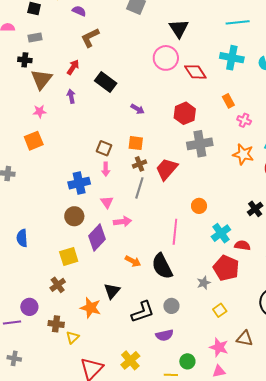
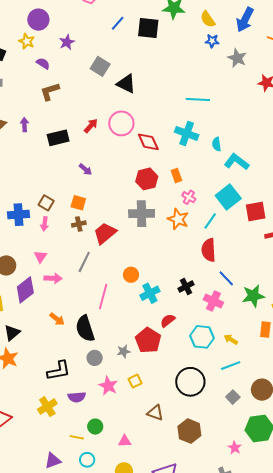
black triangle: (179, 28) -> (126, 84), moved, turned -40
red arrow: (73, 67) -> (91, 126), moved
black rectangle: (106, 82) -> (58, 138), turned -60
purple arrow: (71, 96) -> (24, 125), moved
red hexagon: (185, 113) -> (147, 179), moved
orange star: (243, 154) -> (178, 219), moved
blue cross: (79, 183) -> (18, 215), moved
gray line: (139, 188) -> (84, 262), moved
cyan cross: (221, 233) -> (150, 293), moved
red semicircle: (242, 245) -> (168, 321), turned -56
black triangle: (112, 291) -> (12, 333), moved
gray circle: (171, 306) -> (95, 358), moved
pink star: (219, 347) -> (108, 386), moved
yellow cross: (130, 360) -> (47, 407), moved

